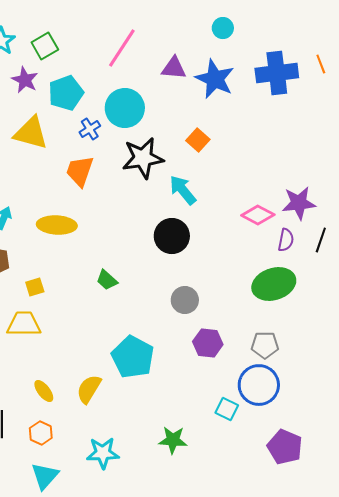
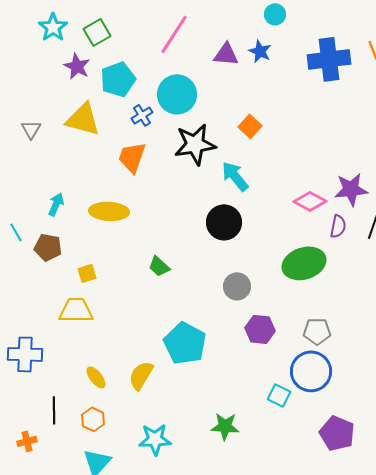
blue star: (215, 79) -> (260, 51), moved, size x0.6
green ellipse: (274, 284) -> (304, 263), moved

